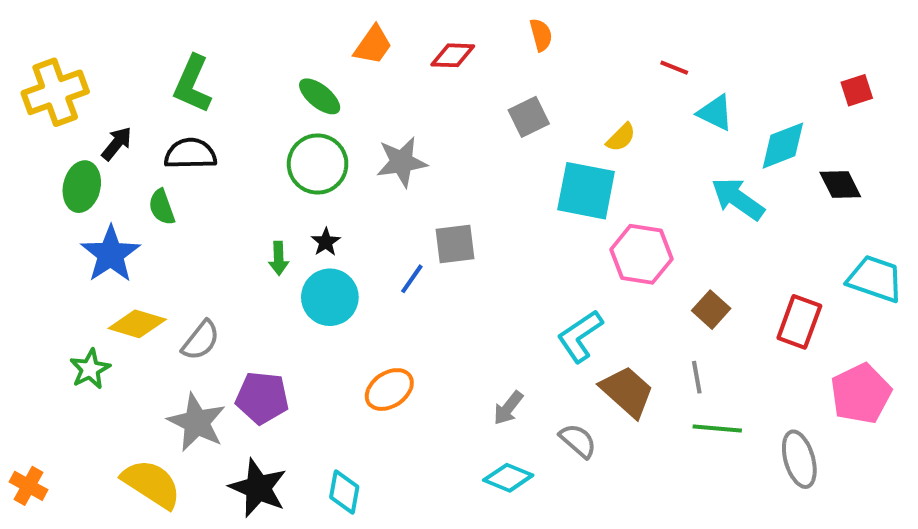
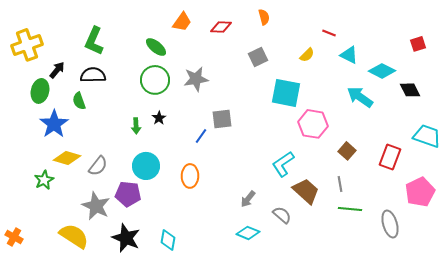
yellow semicircle: (621, 137) -> (307, 55), moved
cyan diamond: (783, 146) -> (382, 71), turned 48
cyan circle: (330, 297) -> (146, 166), moved
orange ellipse: (389, 390) -> (190, 176), moved, turned -55

